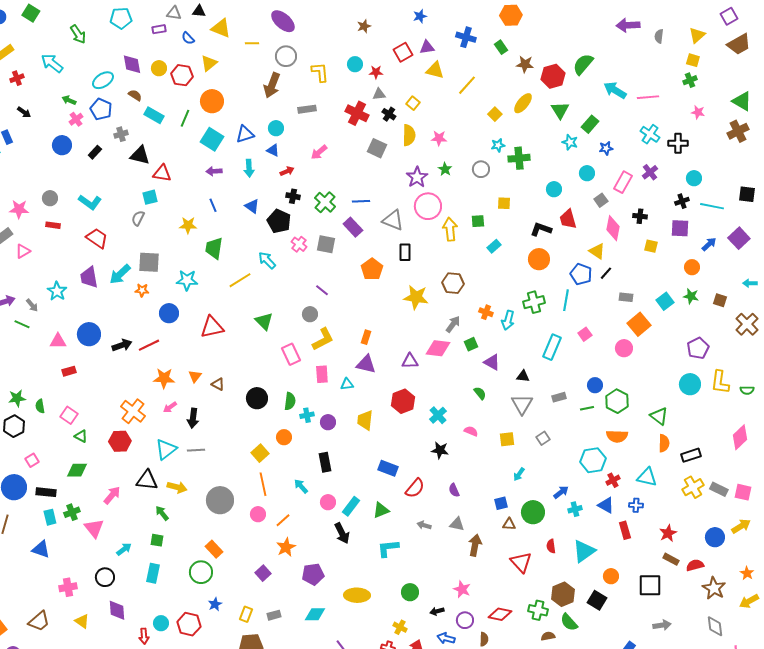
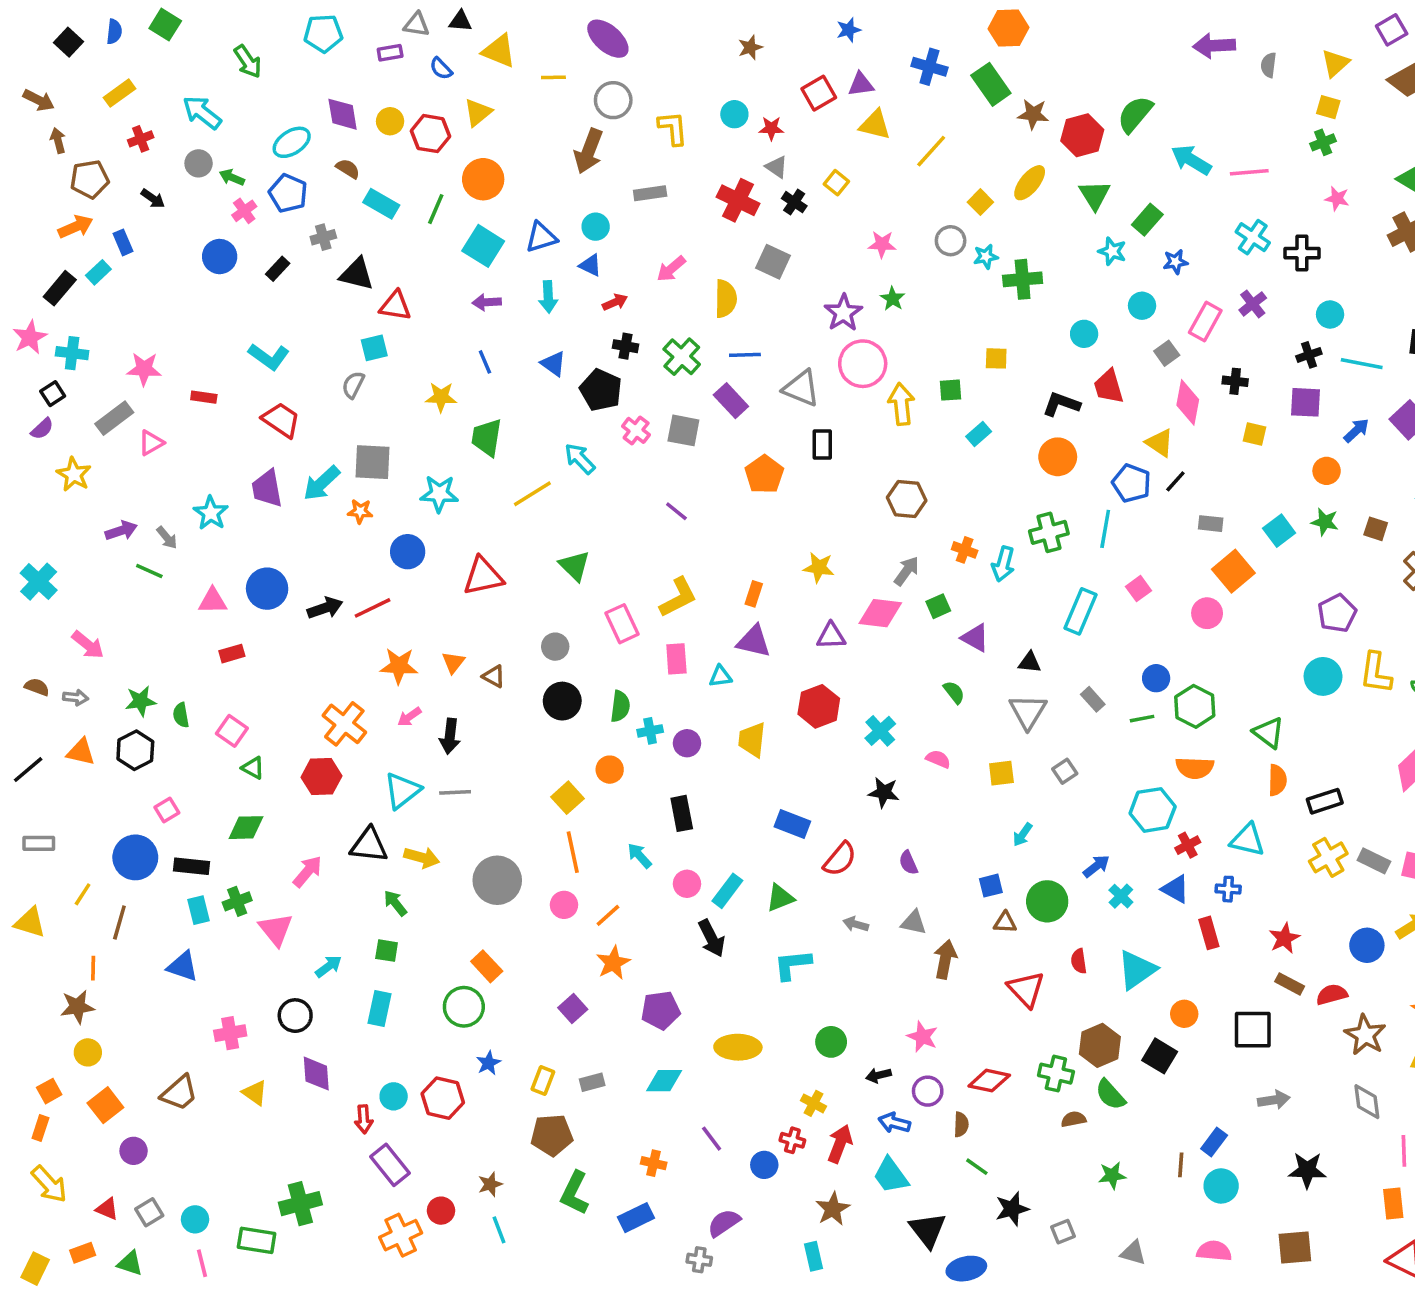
green rectangle: (501, 47) -> (991, 84), size x1.6
gray triangle: (379, 94) -> (777, 167), turned 40
yellow semicircle: (409, 135) -> (726, 299), moved
gray circle: (481, 169) -> (951, 241), moved
gray circle: (50, 198) -> (199, 163), moved
yellow star: (416, 297) -> (819, 568), moved, size x0.7
gray circle: (310, 314) -> (555, 647), moved
gray rectangle: (559, 397) -> (1093, 699), turned 64
cyan cross: (575, 509) -> (1121, 896), turned -32

